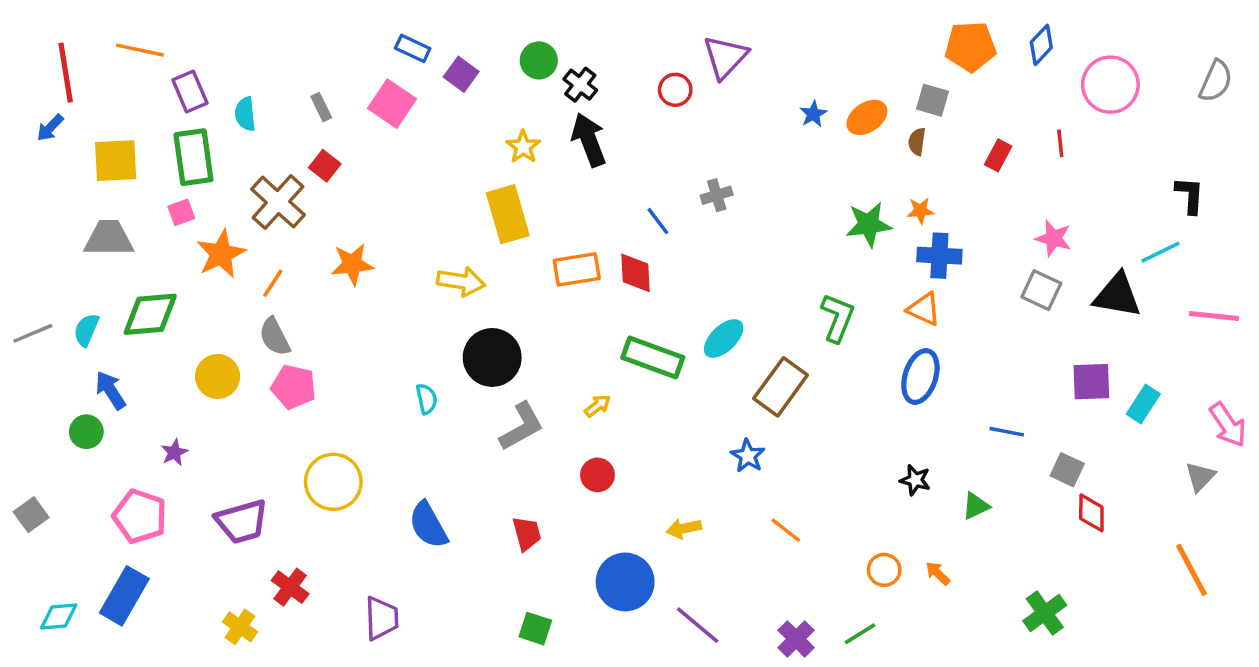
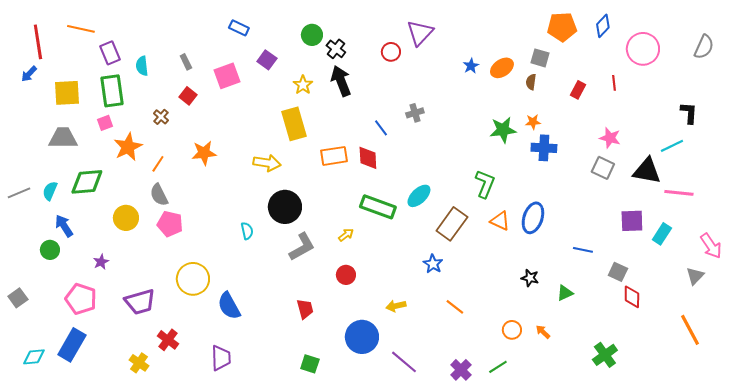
purple square: (461, 74) -> (267, 60), moved
pink square: (392, 104) -> (227, 76), moved, turned 36
brown cross: (278, 202) -> (161, 117), size x0.5
orange triangle: (924, 309) -> (500, 221), moved
pink line: (1214, 316) -> (679, 193), moved
blue semicircle: (428, 525) -> (229, 306), moved

